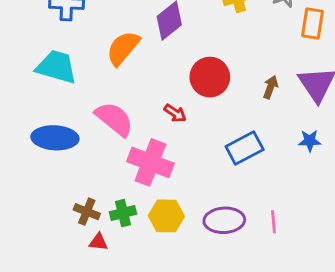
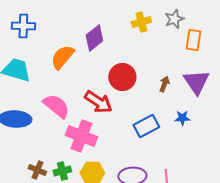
red arrow: (175, 113) -> (98, 102), size x1.8
blue star: (310, 141) -> (182, 118), moved

